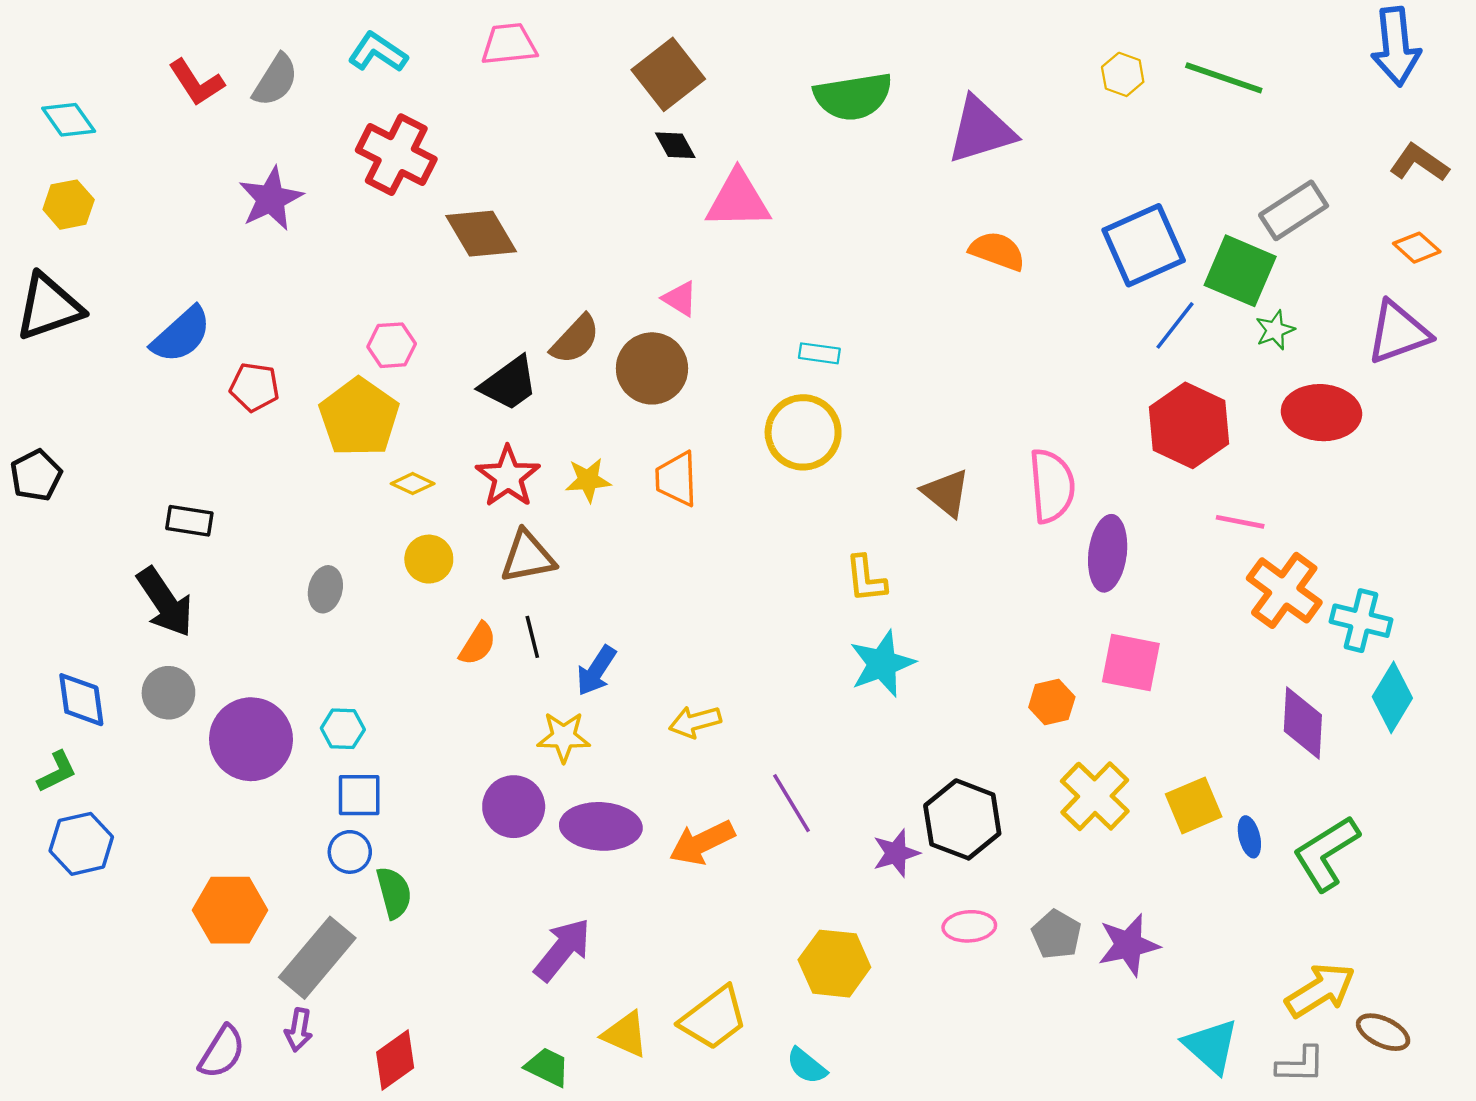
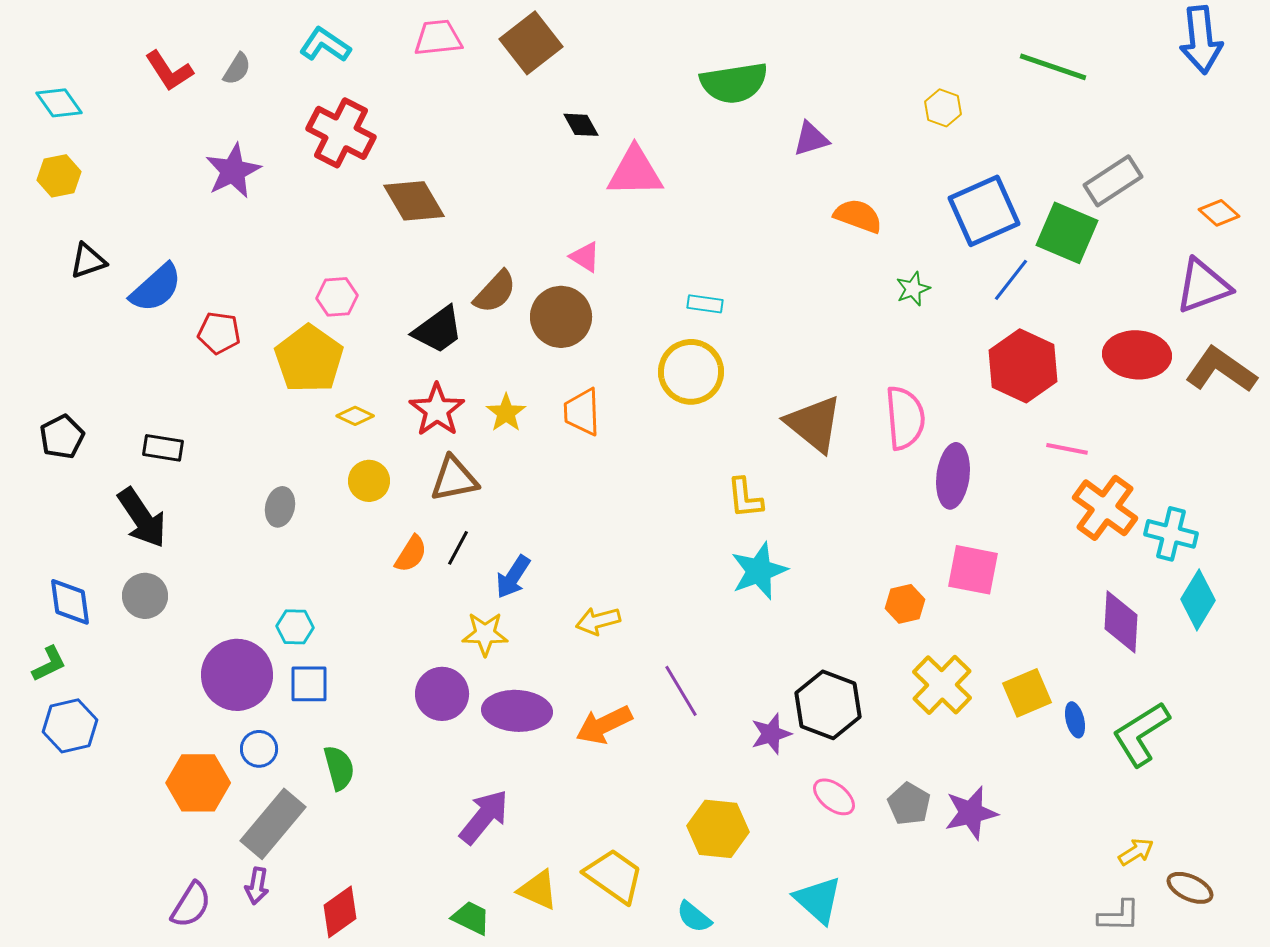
brown square: (668, 74) -> (531, 43), moved
yellow hexagon: (1123, 74) -> (943, 108), moved
gray semicircle: (275, 80) -> (237, 69), size x0.7
purple triangle: (981, 130) -> (811, 139), moved, size x0.6
brown L-shape: (1419, 163) -> (1221, 370), moved, size x1.4
black triangle: (49, 307) -> (88, 261), moved, size x0.6
green star: (1275, 330) -> (913, 289), moved
black pentagon: (36, 475) -> (62, 437), moved
yellow star: (588, 480) -> (506, 413), turned -30
brown triangle: (946, 493) -> (814, 424), size x1.4
black line: (532, 637) -> (458, 548), turned 42
purple circle: (251, 739) -> (237, 675), moved
blue circle: (350, 852) -> (259, 749), moved
pink ellipse: (969, 926) -> (834, 797), turned 42
yellow arrow: (1320, 990) -> (1136, 852), size x0.6
yellow trapezoid: (714, 1018) -> (614, 876), turned -108
cyan triangle: (1211, 1046) -> (818, 900), moved

